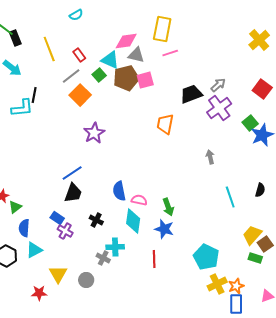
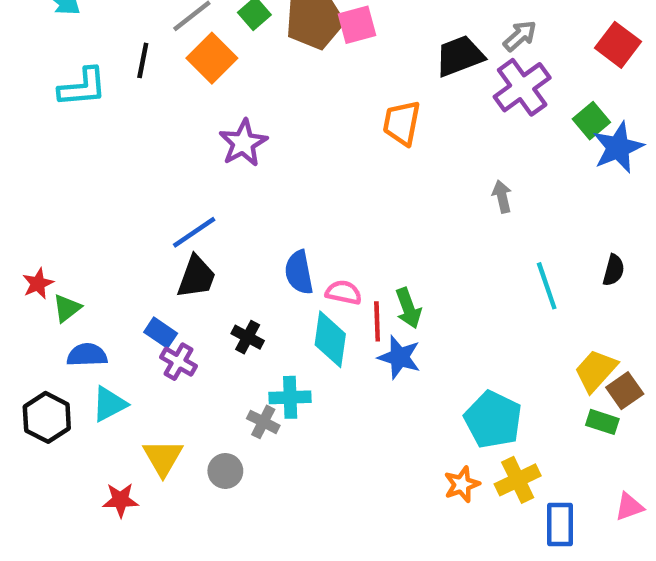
black line: (34, 95) -> (143, 60), moved
blue semicircle: (24, 228) -> (87, 355), turned 84
red line: (154, 259) -> (377, 321), moved
orange star: (236, 286) -> (462, 484), moved

